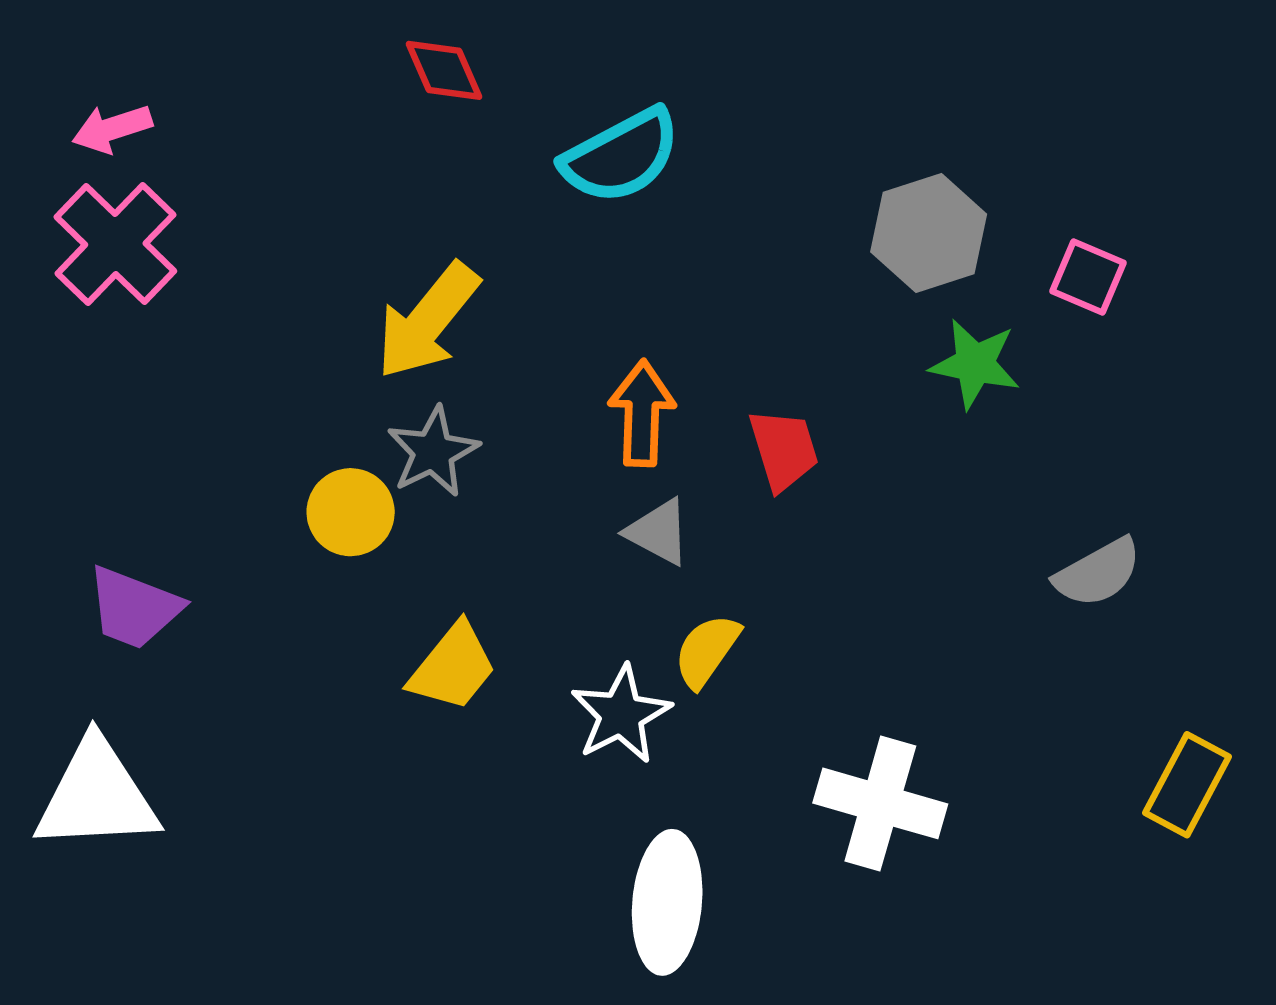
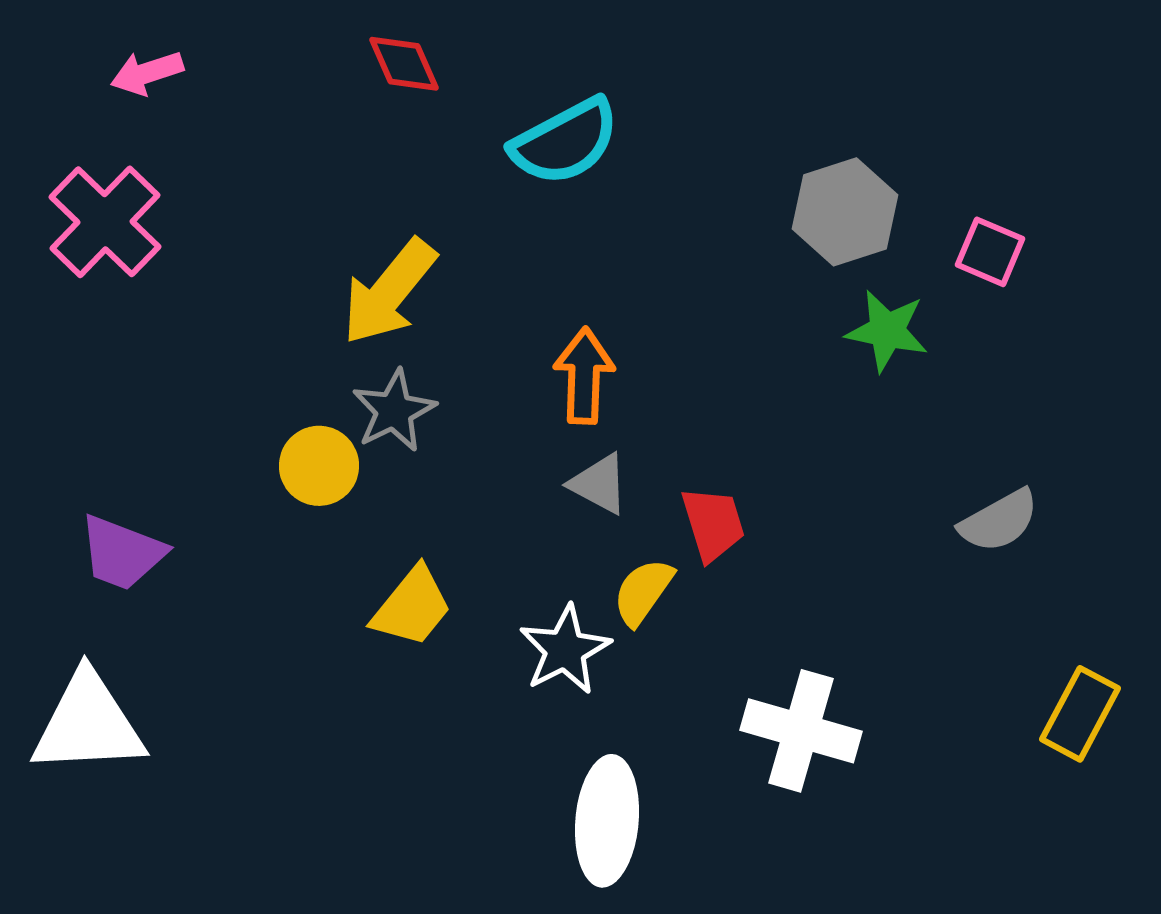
pink arrow: (112, 129) -> (147, 73), moved
red trapezoid: (784, 450) -> (713, 524), moved

